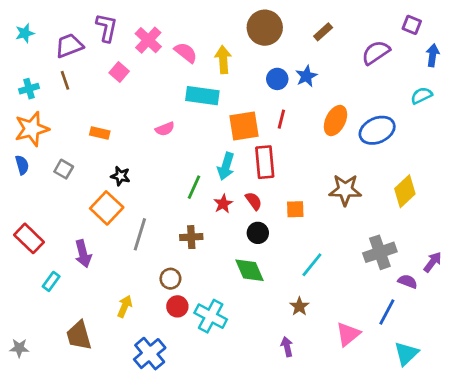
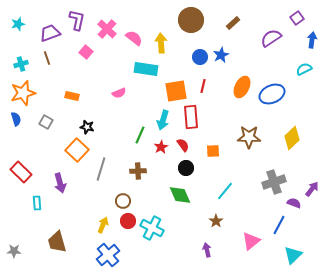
purple square: (412, 25) -> (297, 18), turned 32
cyan rectangle: (51, 281) -> (37, 203), turned -40
yellow arrow: (125, 306) -> (103, 225), moved

